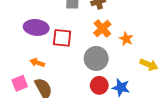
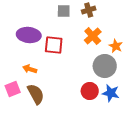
gray circle: (96, 58) -> (105, 66), moved

